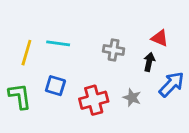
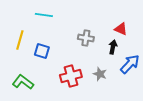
cyan line: (58, 43) -> (44, 15), moved
blue square: (55, 86) -> (42, 51), moved
green L-shape: (20, 96) -> (23, 82), moved, turned -45

